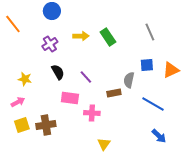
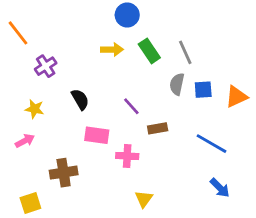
blue circle: (52, 11) -> (127, 15), moved
gray line: (150, 32) -> (185, 52), moved
purple cross: (50, 44) -> (46, 66), moved
purple line: (86, 77) -> (131, 106), moved
gray semicircle: (129, 80) -> (177, 84), moved
yellow square: (22, 125) -> (30, 203), moved

